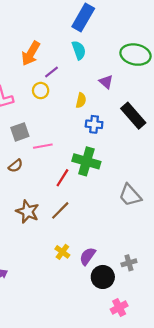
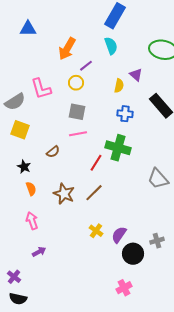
yellow semicircle: (81, 100) -> (119, 86), moved
gray square: (20, 132) -> (77, 112), moved, turned 30
pink cross: (119, 308) -> (124, 288), moved

